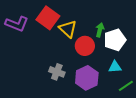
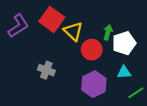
purple L-shape: (17, 24) -> (18, 26), turned -55
gray cross: (57, 72) -> (46, 70), moved

